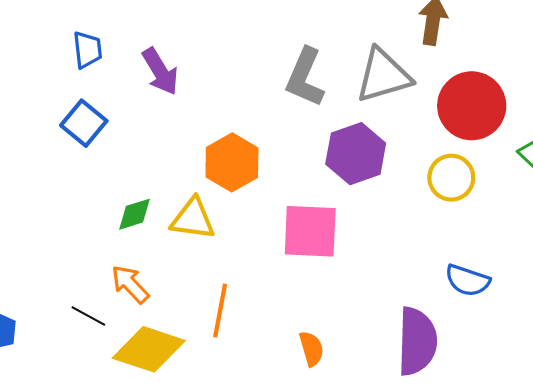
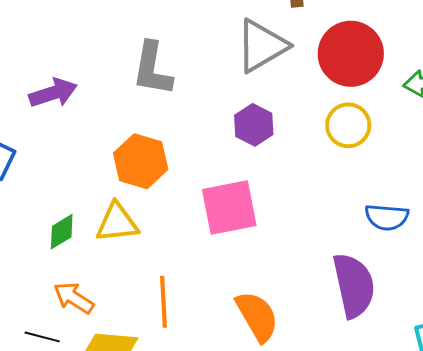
purple arrow: (160, 71) -> (53, 93), turned -63
gray L-shape: (305, 77) -> (152, 69), moved
purple hexagon: (356, 154) -> (254, 125), size x0.7
orange semicircle: (311, 349) -> (257, 316), size x1.6

